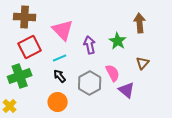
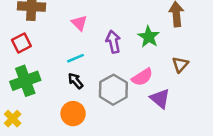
pink triangle: (63, 30) -> (79, 23), size x0.6
red square: (30, 47) -> (21, 43), moved, size x0.7
pink semicircle: (113, 73) -> (142, 77), turned 84

